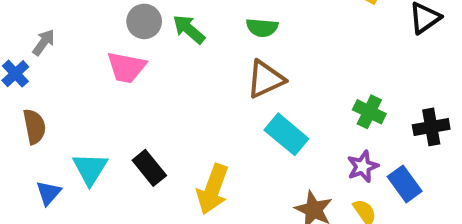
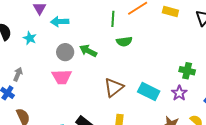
brown triangle: (266, 79) -> (114, 87), moved
purple star: (363, 166) -> (179, 93), moved

